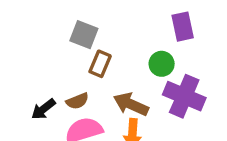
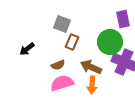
green circle: (162, 64) -> (110, 42), size x1.6
black arrow: (43, 109) -> (27, 49), moved

